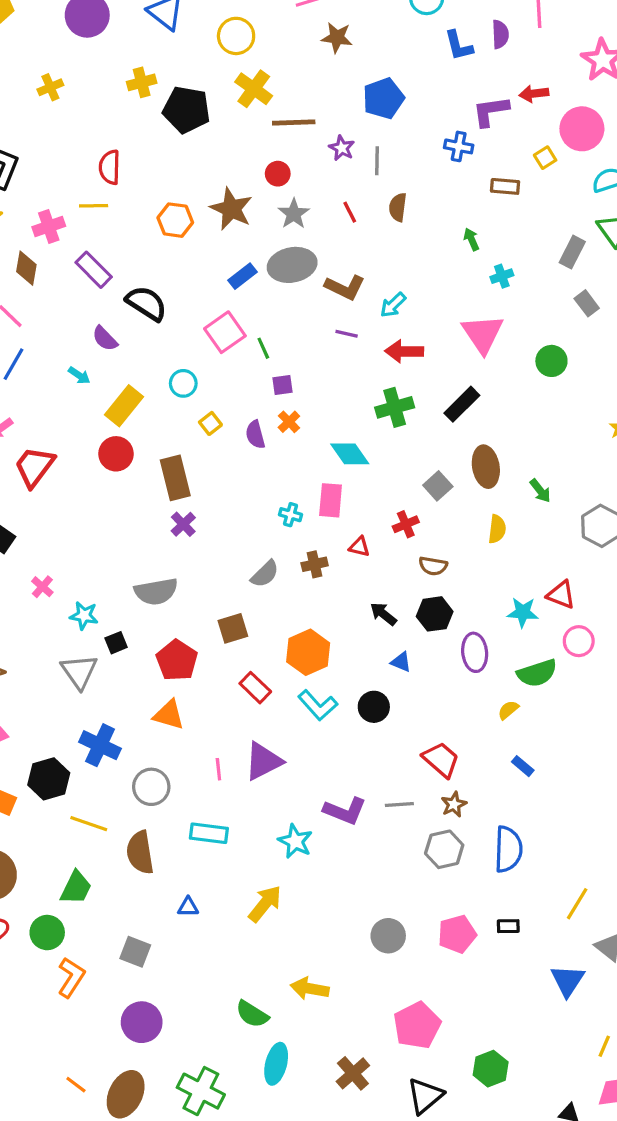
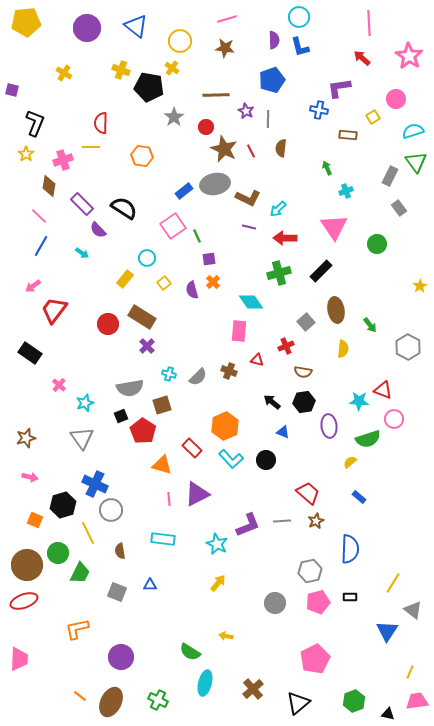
purple semicircle: (500, 34) -> (274, 40), moved
brown star: (337, 38) -> (225, 48), moved
blue L-shape: (459, 46) -> (300, 47), moved
yellow cross: (142, 82) -> (121, 70), turned 36
yellow cross: (50, 87) -> (64, 73), turned -35
yellow cross: (254, 89) -> (172, 68), moved, size x0.6
red arrow: (534, 94) -> (362, 58), moved, turned 48
pink circle: (582, 129) -> (396, 99), size x0.7
brown star: (231, 209) -> (224, 149), moved
gray star: (294, 214) -> (174, 117), moved
purple rectangle: (94, 270) -> (82, 204), moved
yellow rectangle: (124, 406) -> (125, 279), moved, size x0.7
red circle: (116, 454) -> (108, 324), moved
brown rectangle: (175, 478) -> (142, 317), turned -44
cyan cross: (291, 515) -> (169, 374), moved
brown cross: (315, 564) -> (229, 371), turned 35
cyan star: (84, 616) -> (85, 403), turned -30
brown square: (233, 628) -> (162, 405), moved
black square: (116, 643) -> (121, 416), moved
orange triangle: (169, 715) -> (162, 465), moved
gray circle: (151, 787) -> (111, 510), moved
purple L-shape: (345, 811) -> (248, 525), turned -44
yellow line: (89, 824) -> (88, 533), turned 45
gray hexagon: (444, 849) -> (310, 571), moved
brown semicircle: (140, 852) -> (120, 551), size x0.6
yellow arrow: (265, 904) -> (218, 583), moved, size x0.7
green circle: (47, 933) -> (58, 553), moved
gray square: (135, 952) -> (117, 592), moved
orange L-shape: (71, 977) -> (77, 629), turned -135
yellow arrow: (310, 989) -> (226, 636), size x0.6
pink pentagon: (417, 1025) -> (315, 659), moved
green hexagon: (491, 1069) -> (354, 701), moved
green cross: (201, 1091) -> (158, 700), size x0.7

